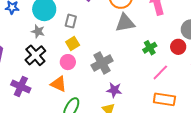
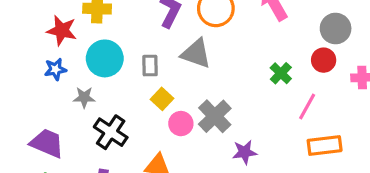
gray triangle: (125, 23) -> (196, 54), moved, turned 45
gray star: (38, 31) -> (84, 97), moved
pink circle: (68, 62) -> (181, 124), moved

